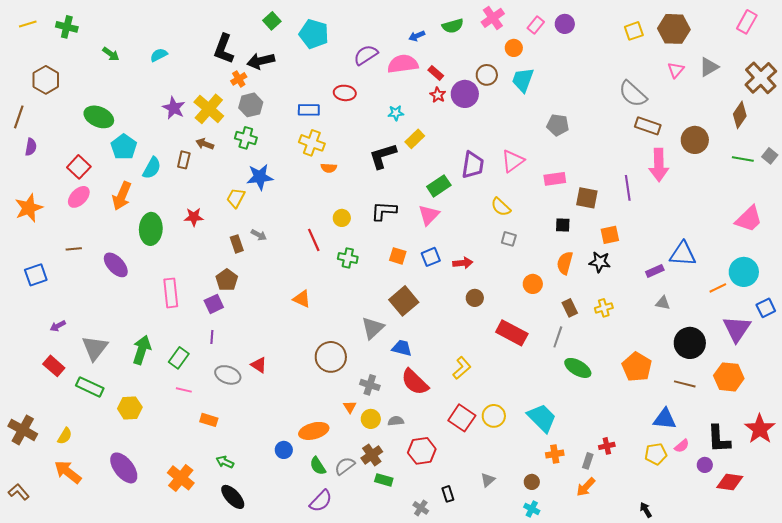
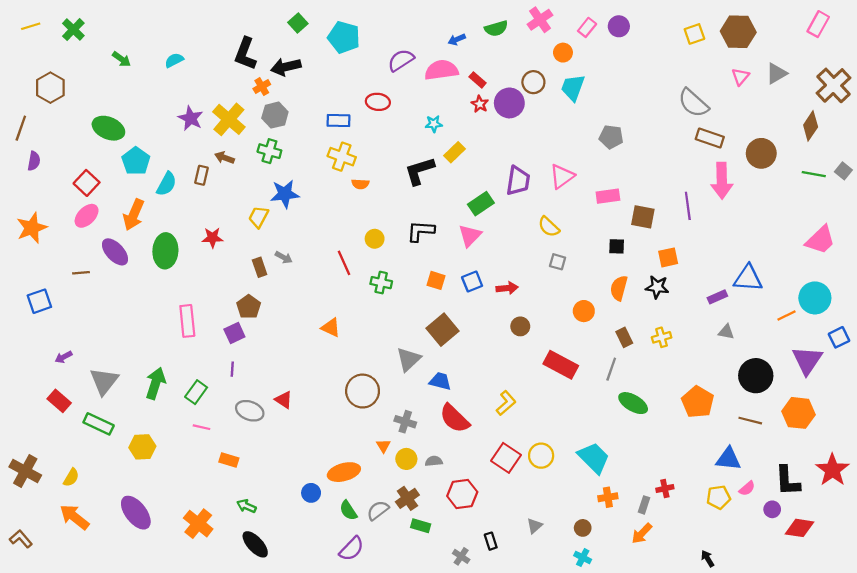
green cross: (67, 27) -> (73, 30), turned 30
purple ellipse: (116, 265) -> (115, 252), moved

